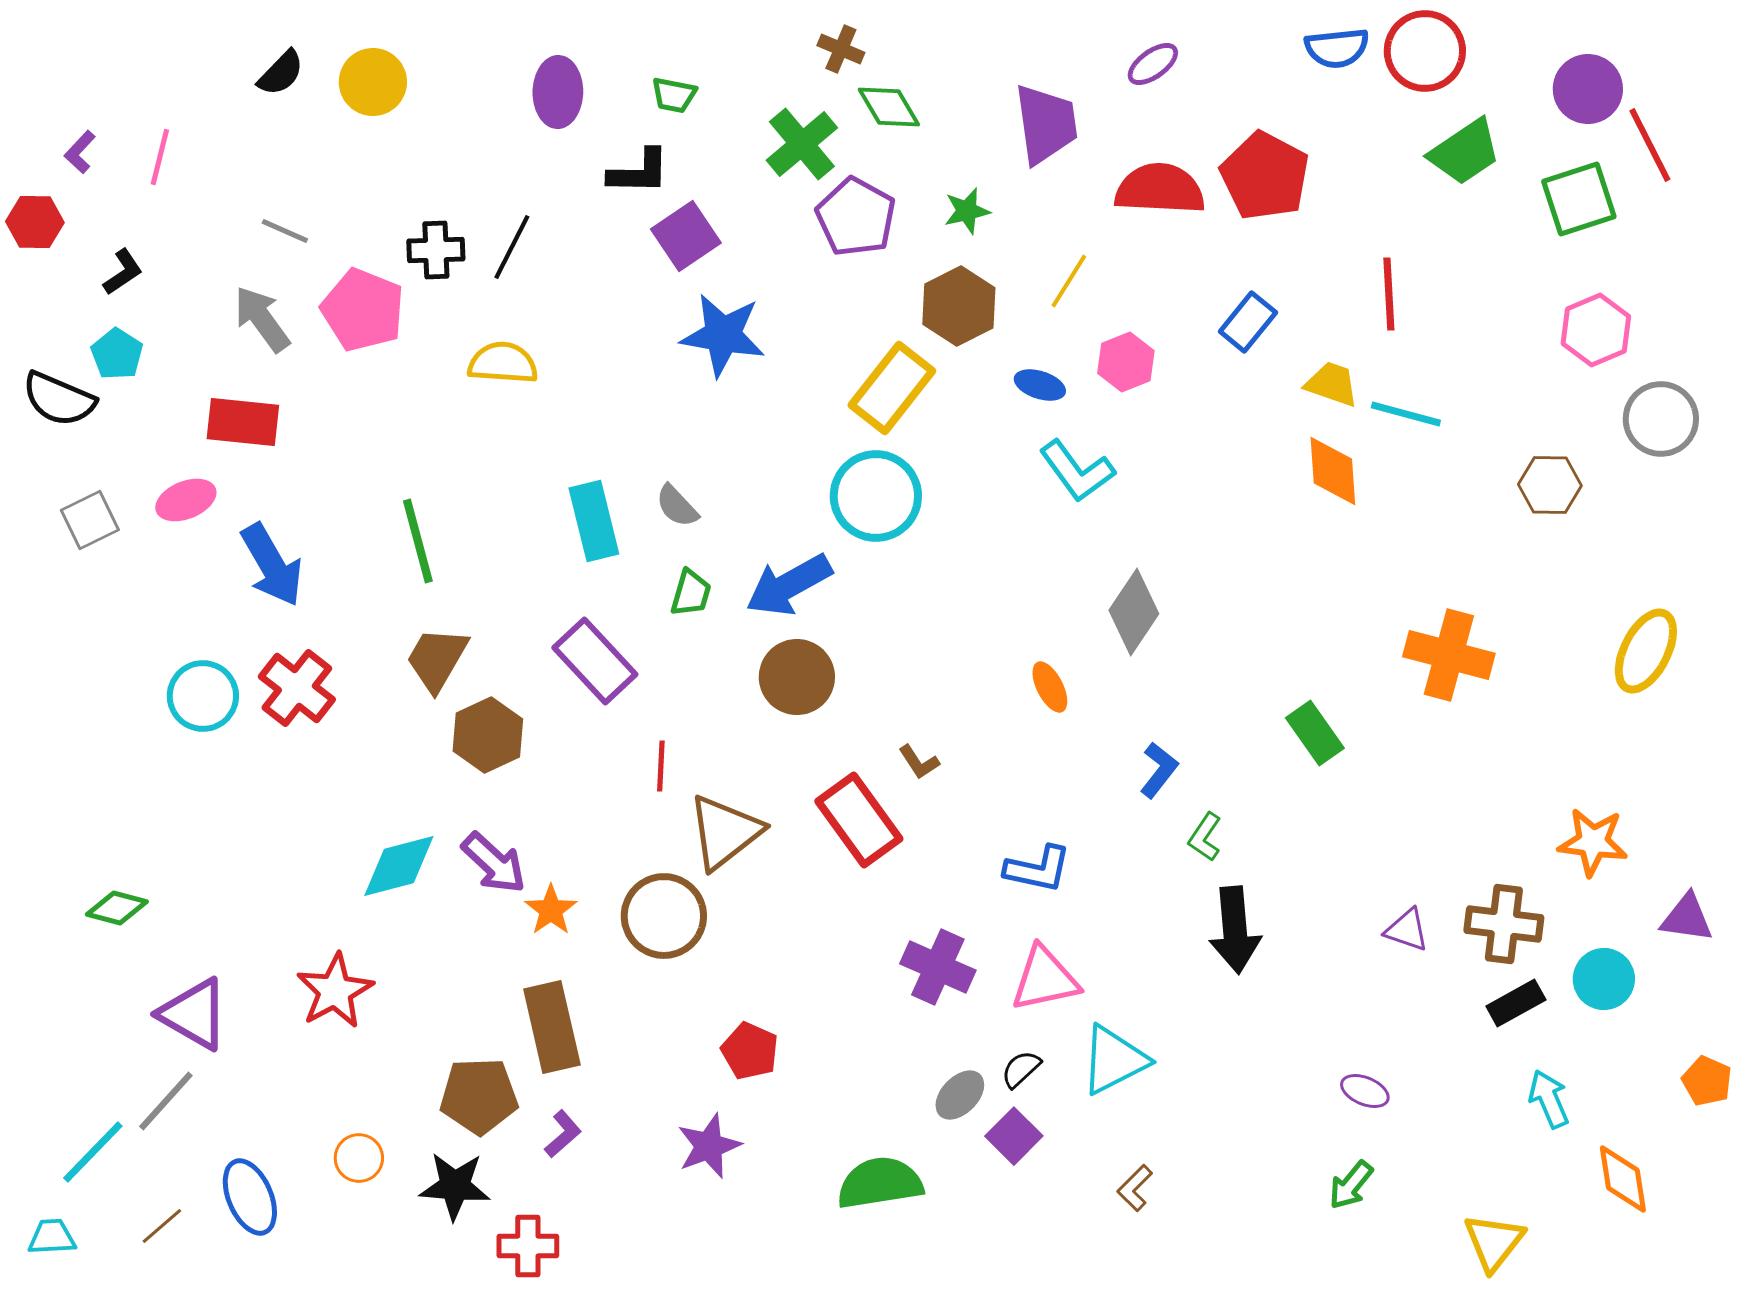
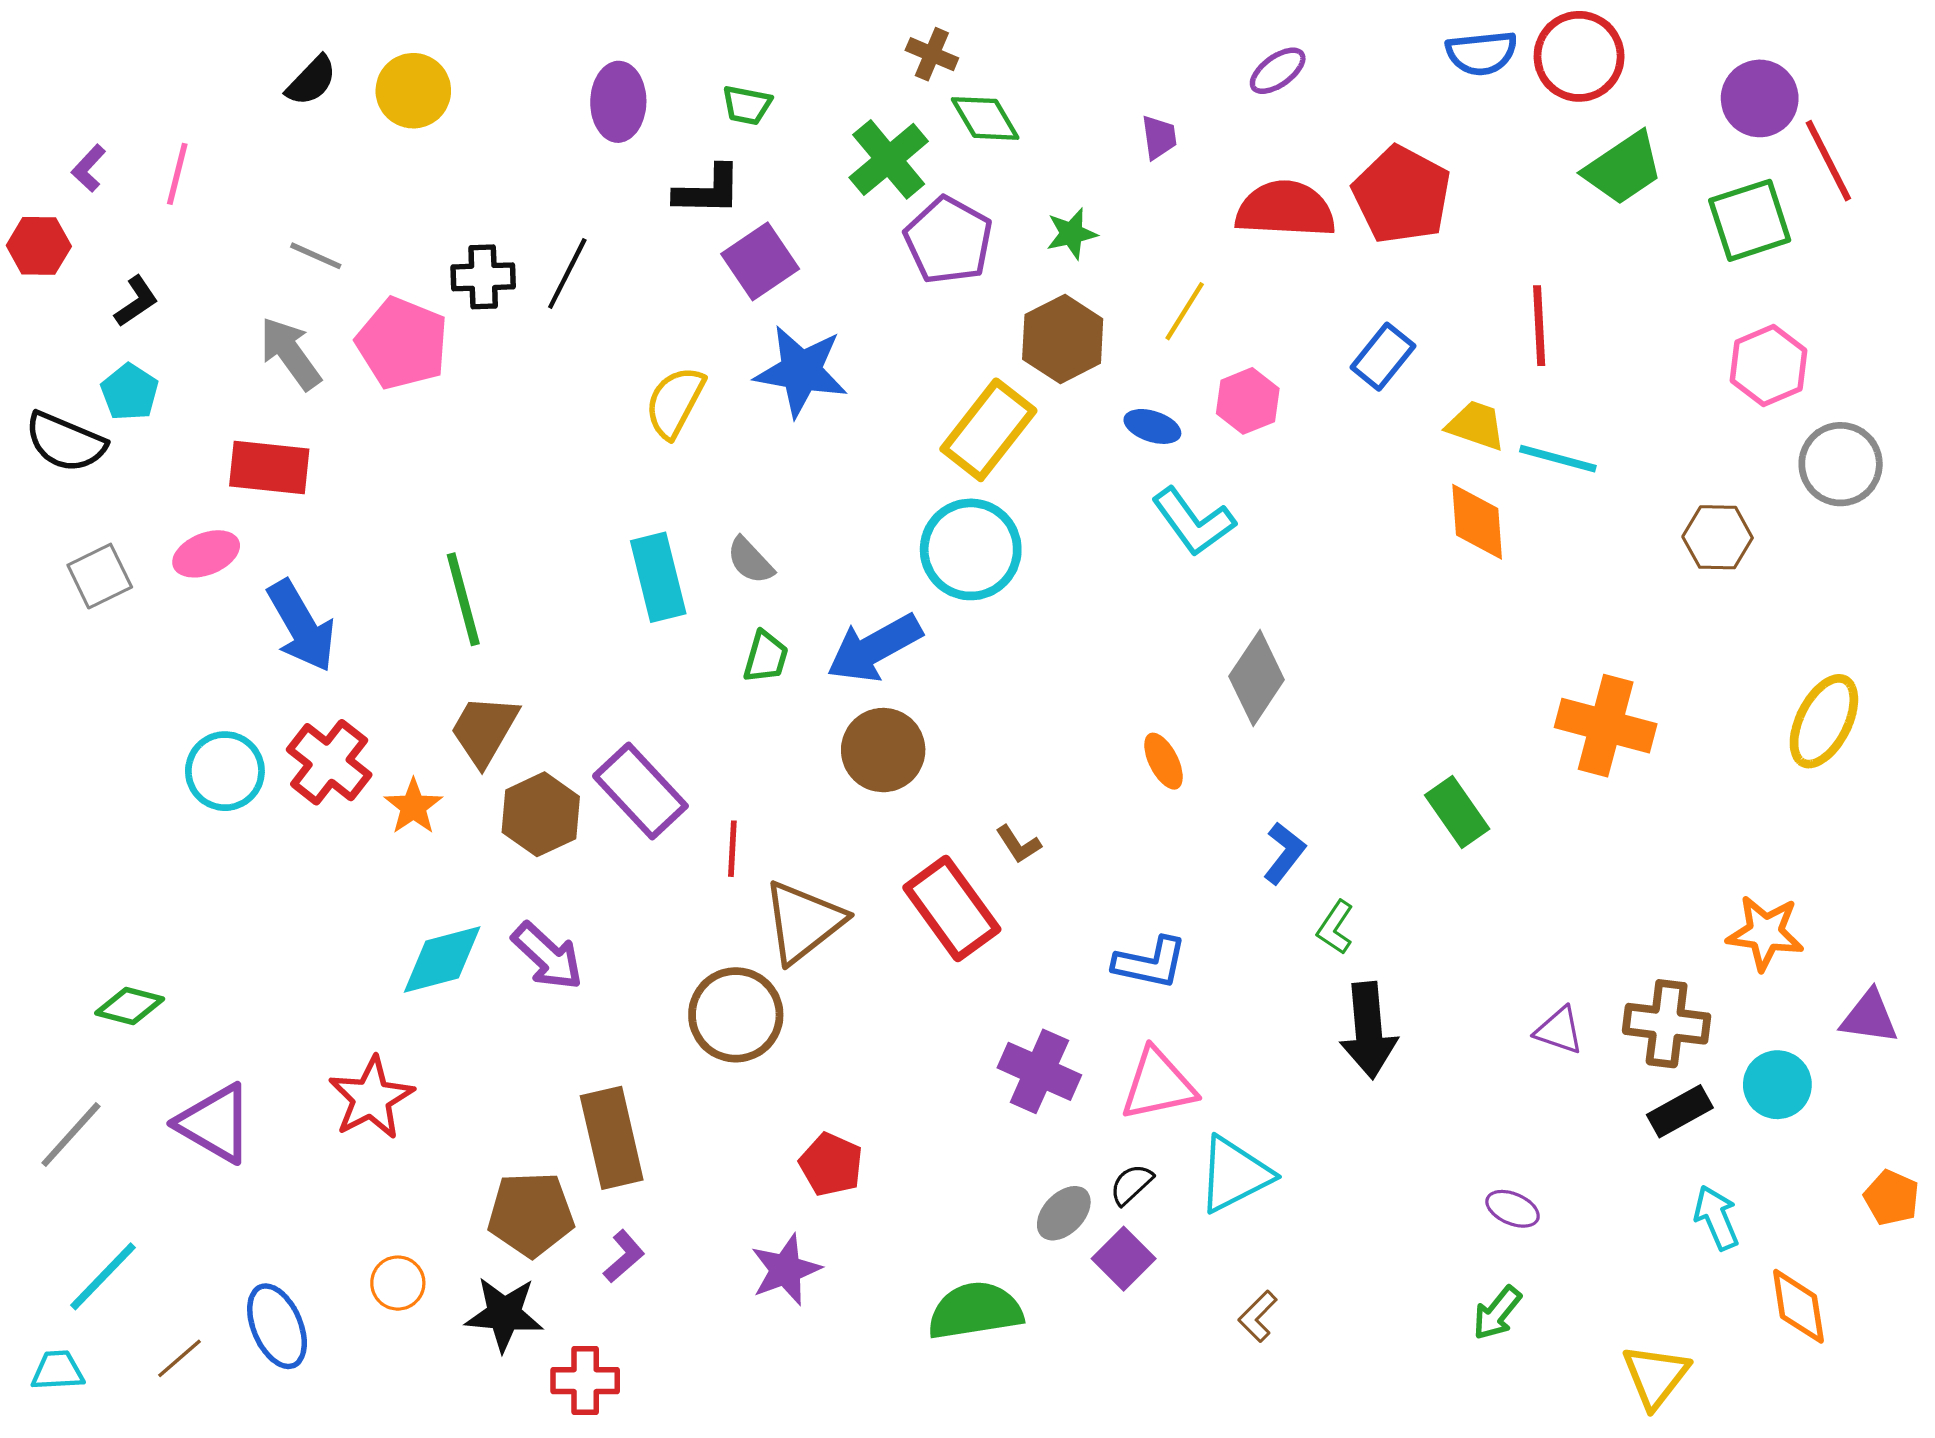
purple trapezoid: (1046, 124) -> (1159, 137), size x0.5
yellow semicircle: (503, 363) -> (675, 402), moved, turned -66
purple rectangle: (595, 661) -> (640, 791), moved
orange star: (551, 910) -> (413, 807), moved
gray line: (166, 1101) -> (71, 1135), moved

